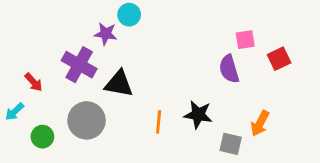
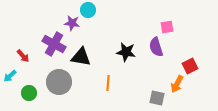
red square: (279, 59) -> (190, 66), moved
black star: (198, 115) -> (126, 52), moved

